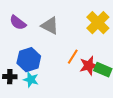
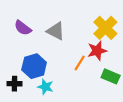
red star: (89, 66) -> (97, 51), moved
cyan star: (31, 80) -> (45, 87), moved

